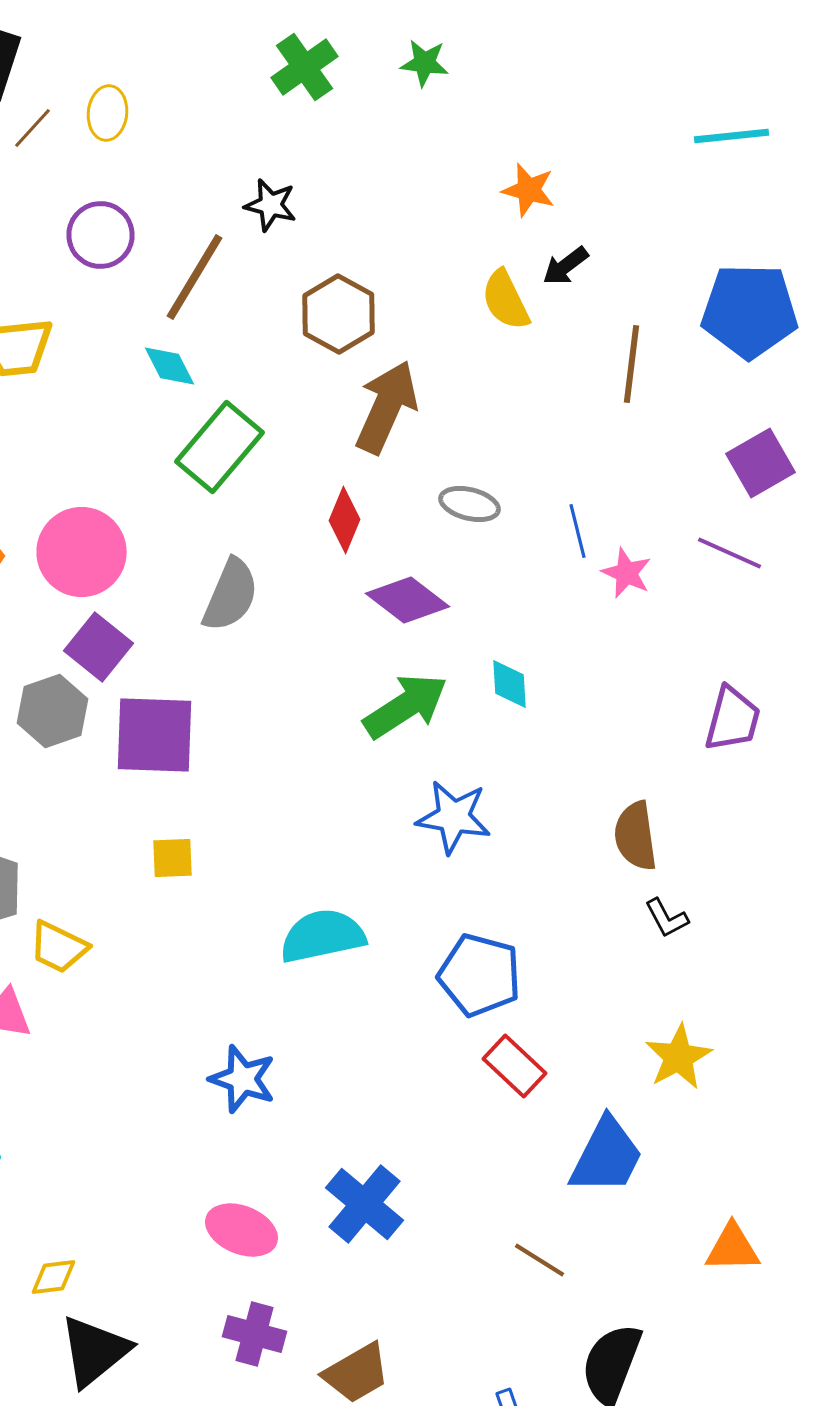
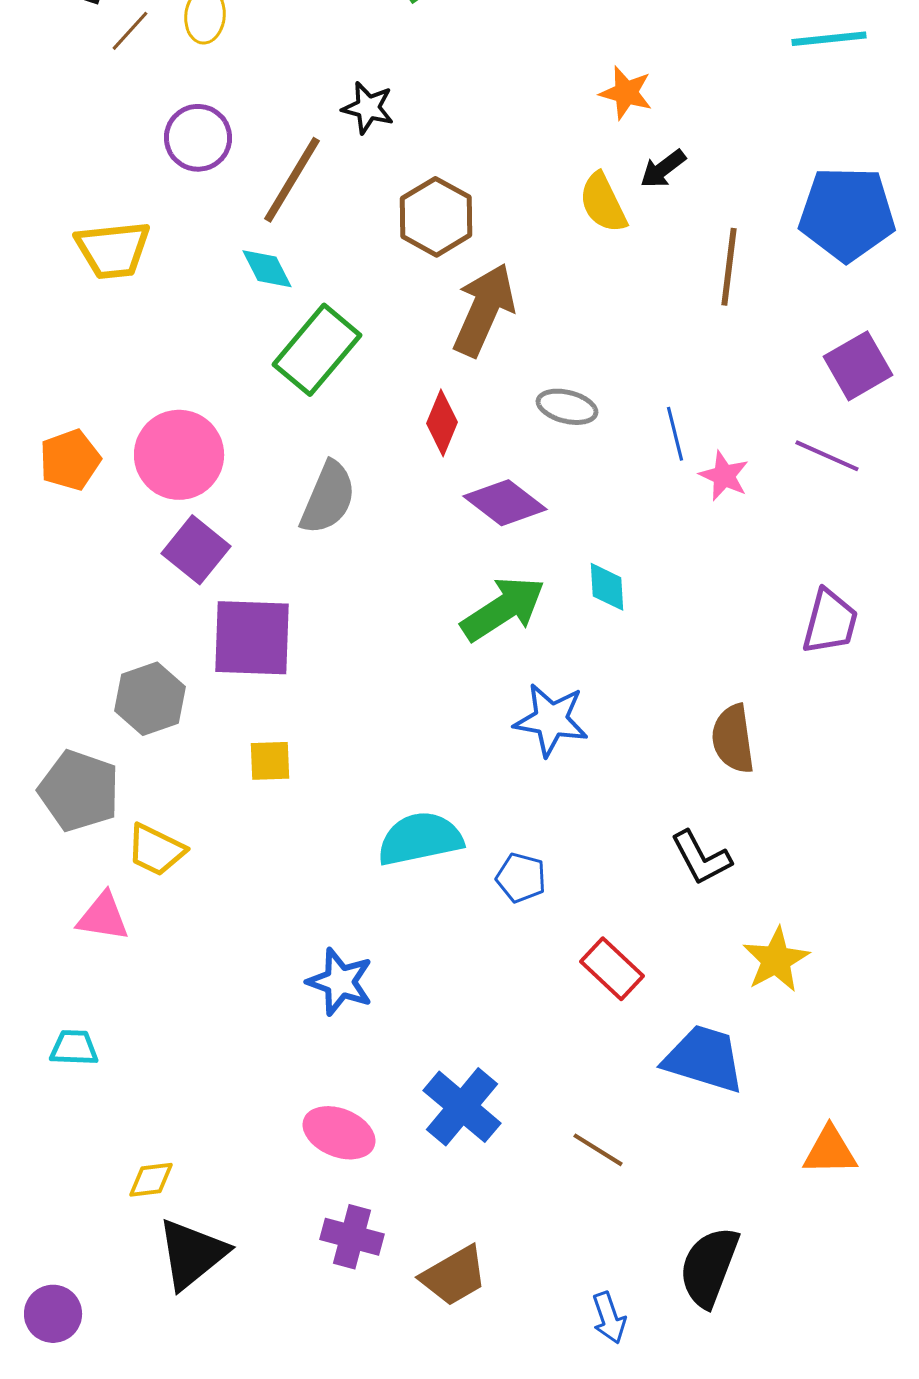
gray hexagon: (52, 711) -> (150, 699), moved
black L-shape: (666, 918) -> (701, 858), moved, size x1.4
blue pentagon: (480, 975) -> (521, 878), moved, size x0.6
blue trapezoid: (606, 1156) -> (704, 1059), turned -100
brown line: (540, 1260) -> (598, 1150), moved

